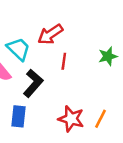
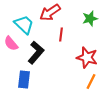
green star: (108, 56) -> (90, 19), moved
red star: (71, 119) -> (87, 58), moved

